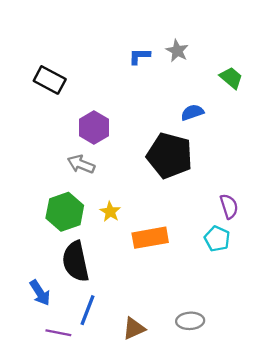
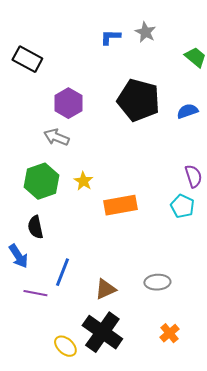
blue semicircle: (192, 112) -> (187, 111), moved
black pentagon: (170, 156) -> (138, 100), moved
black semicircle: (76, 261) -> (35, 227), moved, size x0.6

